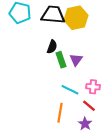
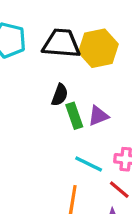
purple triangle: (76, 60) -> (98, 116), turned 32

